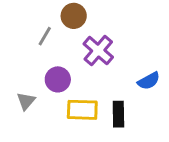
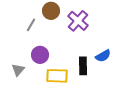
purple cross: (98, 51) -> (78, 21), moved
black rectangle: (118, 114) -> (83, 66), moved

